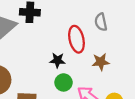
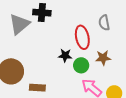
green circle: (64, 82) -> (81, 65), moved

